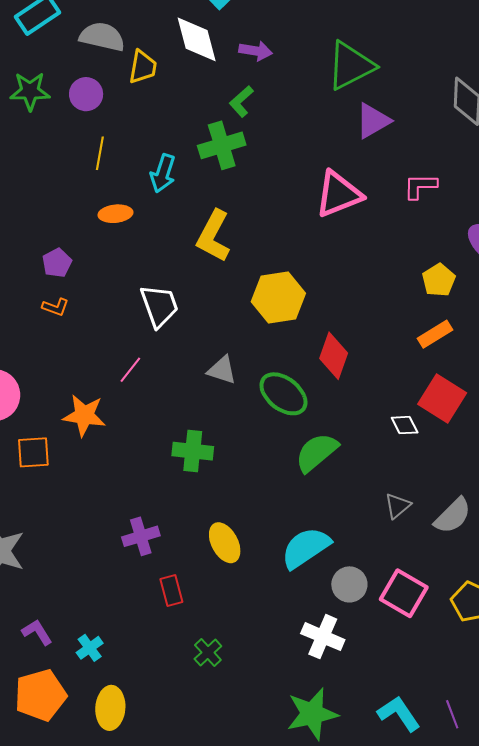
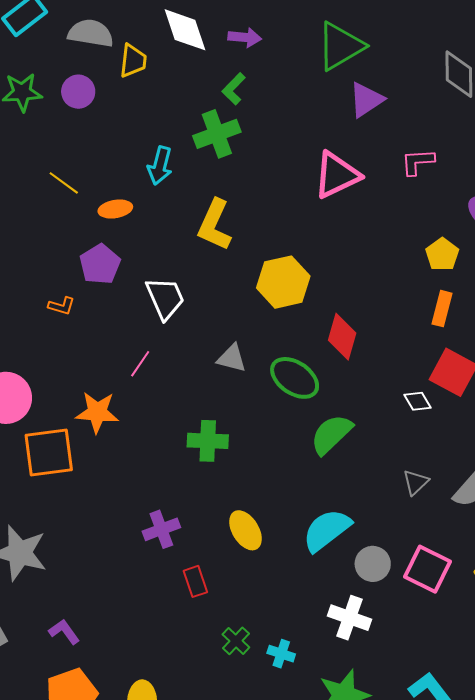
yellow line: (100, 153) -> (64, 183), moved, turned -60
purple pentagon: (57, 263) -> (100, 264), moved, size x1.4
orange rectangle: (435, 334) -> (442, 309), turned -40
orange square: (33, 452) -> (49, 452), size x1.5
cyan cross: (90, 648) -> (281, 654), moved, turned -32

